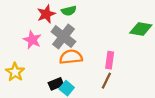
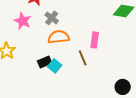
gray cross: (63, 37) -> (52, 18), size x0.6
brown line: (106, 81) -> (83, 58), moved, turned -49

